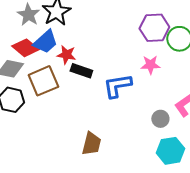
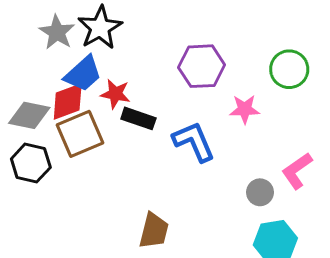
purple hexagon: (154, 28) -> (202, 66), moved
red diamond: (25, 48) -> (68, 102), moved, turned -60
blue L-shape: (117, 86) -> (194, 142), turned 76

